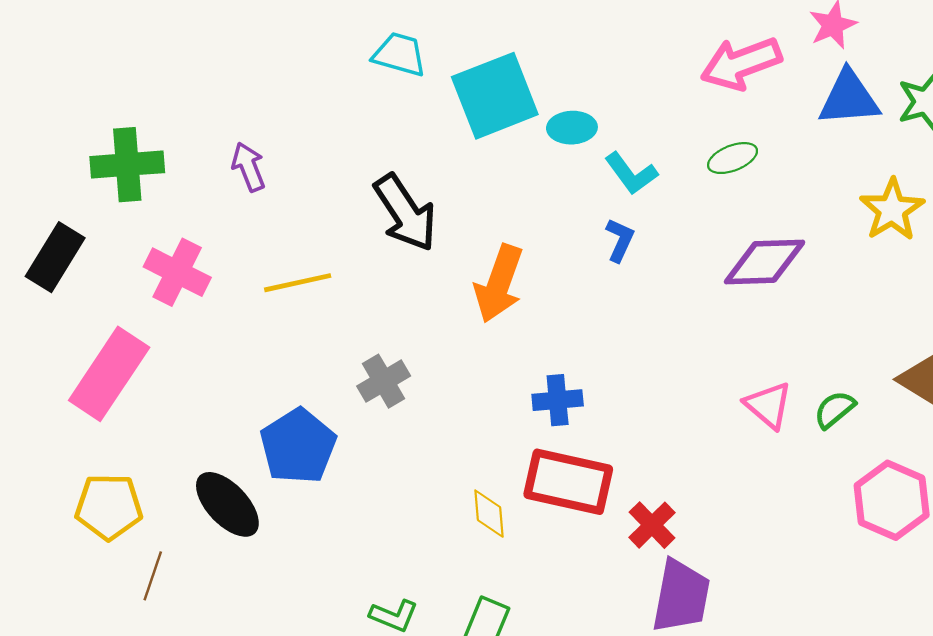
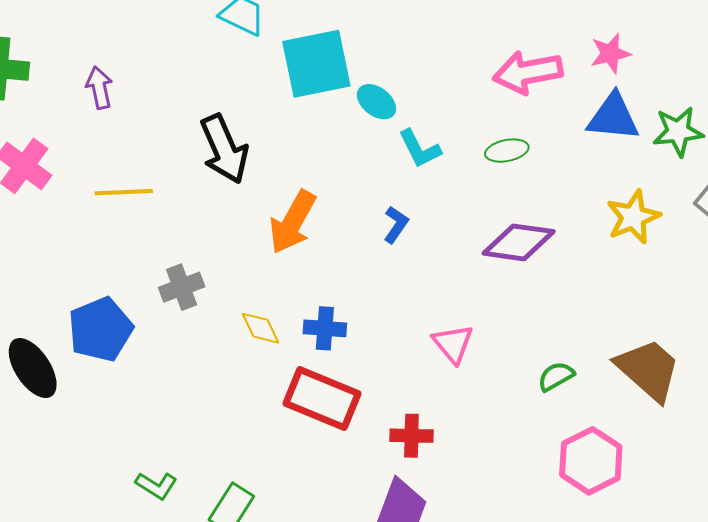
cyan ellipse: (572, 128) -> (376, 102), turned 30
blue L-shape: (620, 240) -> (396, 225), moved
pink triangle: (768, 405) -> (453, 344), moved
yellow diamond: (489, 514) -> (261, 328), moved, turned -30
red cross: (652, 525) -> (411, 436), moved, turned 36

